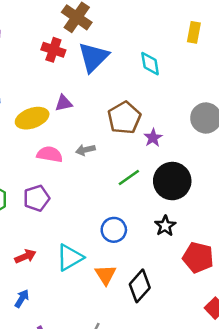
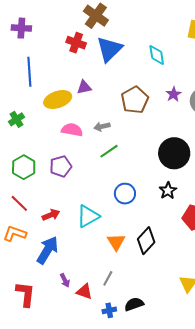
purple star: (153, 138) -> (174, 94), moved
green line: (129, 177) -> (109, 151), moved
orange triangle: (106, 275) -> (116, 242), moved
blue arrow: (22, 299) -> (47, 250), size x1.8

